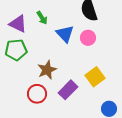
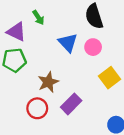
green arrow: (42, 18) -> (38, 17), moved
yellow square: (95, 77) -> (109, 78), moved

